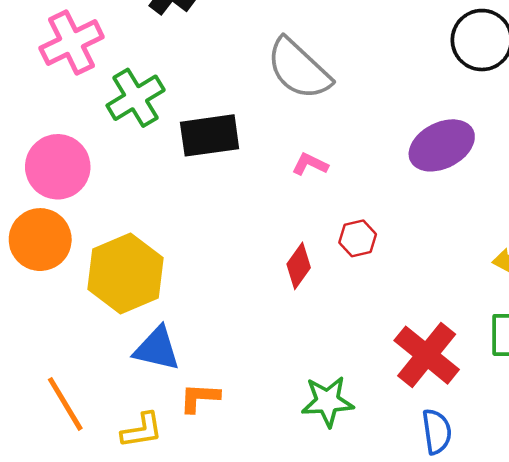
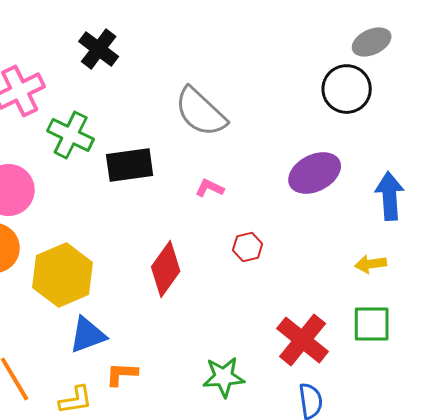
green cross: (136, 98) -> (71, 135), turned -33
red diamond: (299, 266) -> (166, 269), moved, size x1.5
blue triangle: (157, 349) -> (88, 335), turned -33

